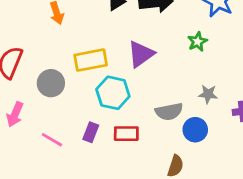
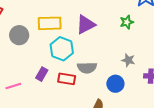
gray semicircle: (169, 112) -> (87, 68), moved
pink line: (52, 140) -> (13, 86), moved, turned -56

